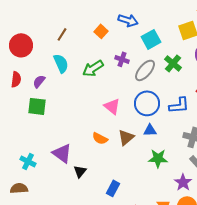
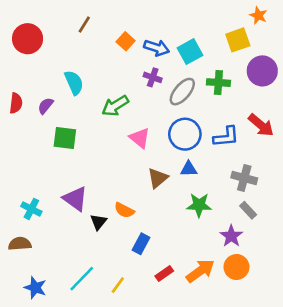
blue arrow: (128, 20) -> (157, 48), moved
brown line: (62, 34) -> (84, 25), moved
red circle: (21, 45) -> (28, 39), moved
green cross: (173, 63) -> (218, 83), turned -36
green arrow: (93, 68) -> (115, 106), moved
green square: (37, 106) -> (65, 138), moved
orange semicircle: (100, 138) -> (124, 210), moved

